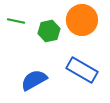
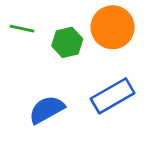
blue rectangle: (82, 70) -> (113, 96), turned -60

